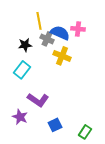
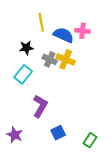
gray cross: (47, 39) -> (50, 59), moved
purple L-shape: (38, 100) -> (40, 106), turned -95
purple star: (20, 117) -> (15, 135), moved

